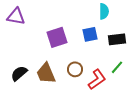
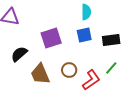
cyan semicircle: (104, 11) -> (86, 12), moved
black semicircle: (19, 73) -> (19, 54), moved

